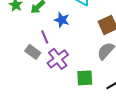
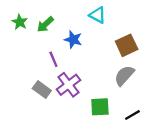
gray rectangle: (33, 52) -> (42, 89), moved

